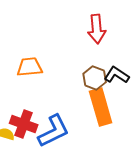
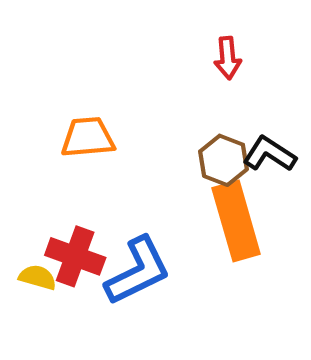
red arrow: (97, 29) -> (228, 58), size x0.7

